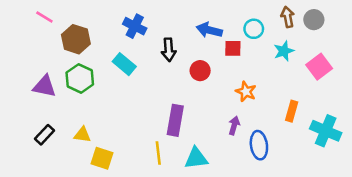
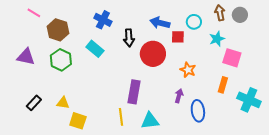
pink square: (319, 67) -> (232, 58), moved, turned -36
red circle: (200, 71) -> (153, 54), size x1.6
purple triangle: (44, 86) -> (26, 57), moved

